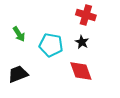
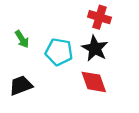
black star: (82, 42) -> (95, 48), size x1.6

